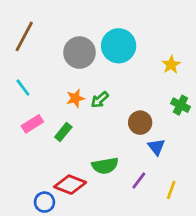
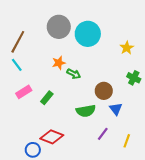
brown line: (24, 36) -> (18, 42), moved
gray circle: (79, 53) -> (59, 27), moved
orange star: (75, 98) -> (59, 63), moved
green arrow: (100, 100) -> (74, 74), turned -112
green semicircle: (105, 166) -> (86, 111), moved

